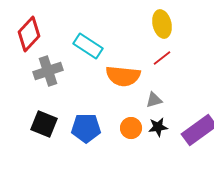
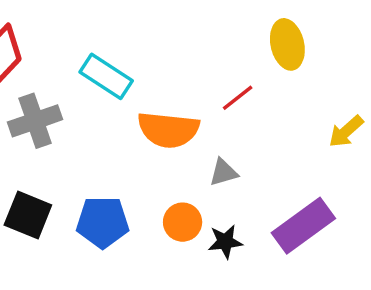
yellow ellipse: (162, 24) -> (287, 44), moved
black star: (158, 127) -> (225, 242), moved

